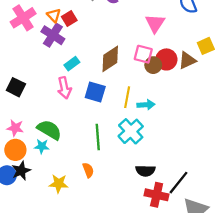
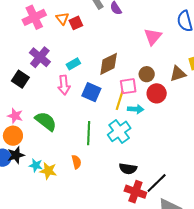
purple cross: (53, 35) -> (40, 57), moved
pink square: (143, 54) -> (128, 86), moved, turned -30
red circle: (166, 59) -> (157, 93), moved
cyan star: (42, 146) -> (36, 165), moved

